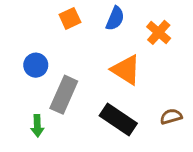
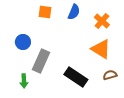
orange square: (70, 18) -> (45, 12), turned 32
orange triangle: (126, 70) -> (101, 49), moved

